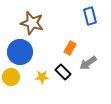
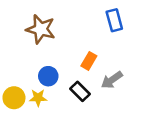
blue circle: (20, 52) -> (48, 76), moved, size x0.6
yellow star: (42, 77) -> (38, 98), moved

